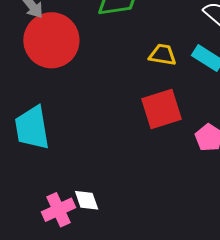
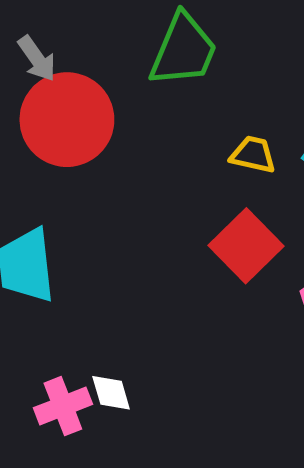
red square: (161, 109) -> (246, 246), turned -30

